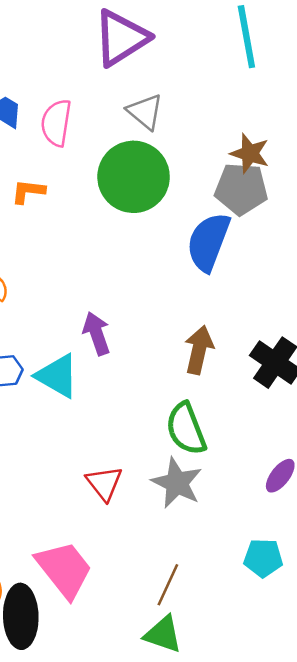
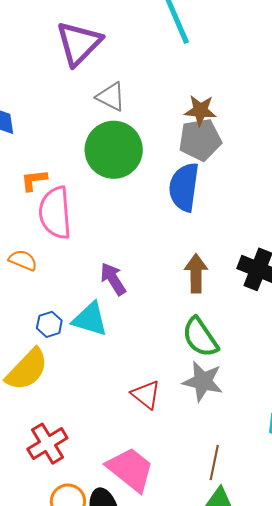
pink semicircle: (56, 123) -> (55, 213), moved, size x1.4

